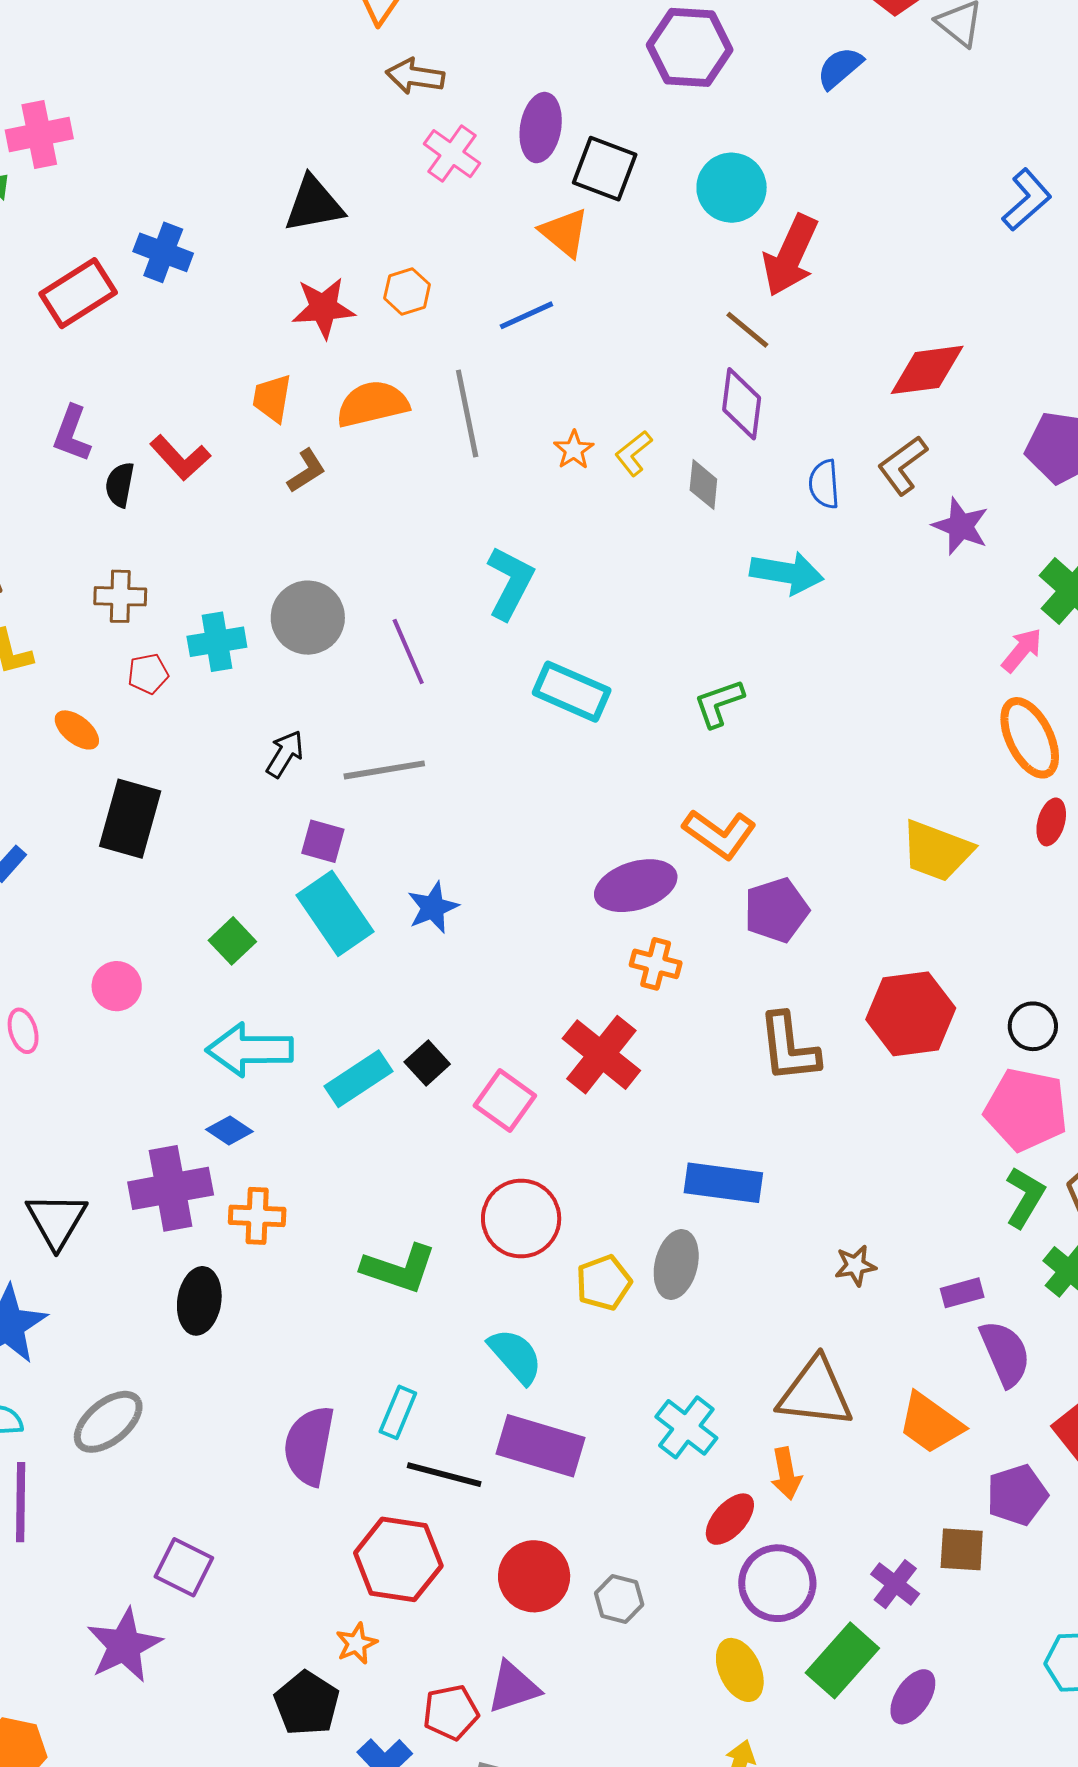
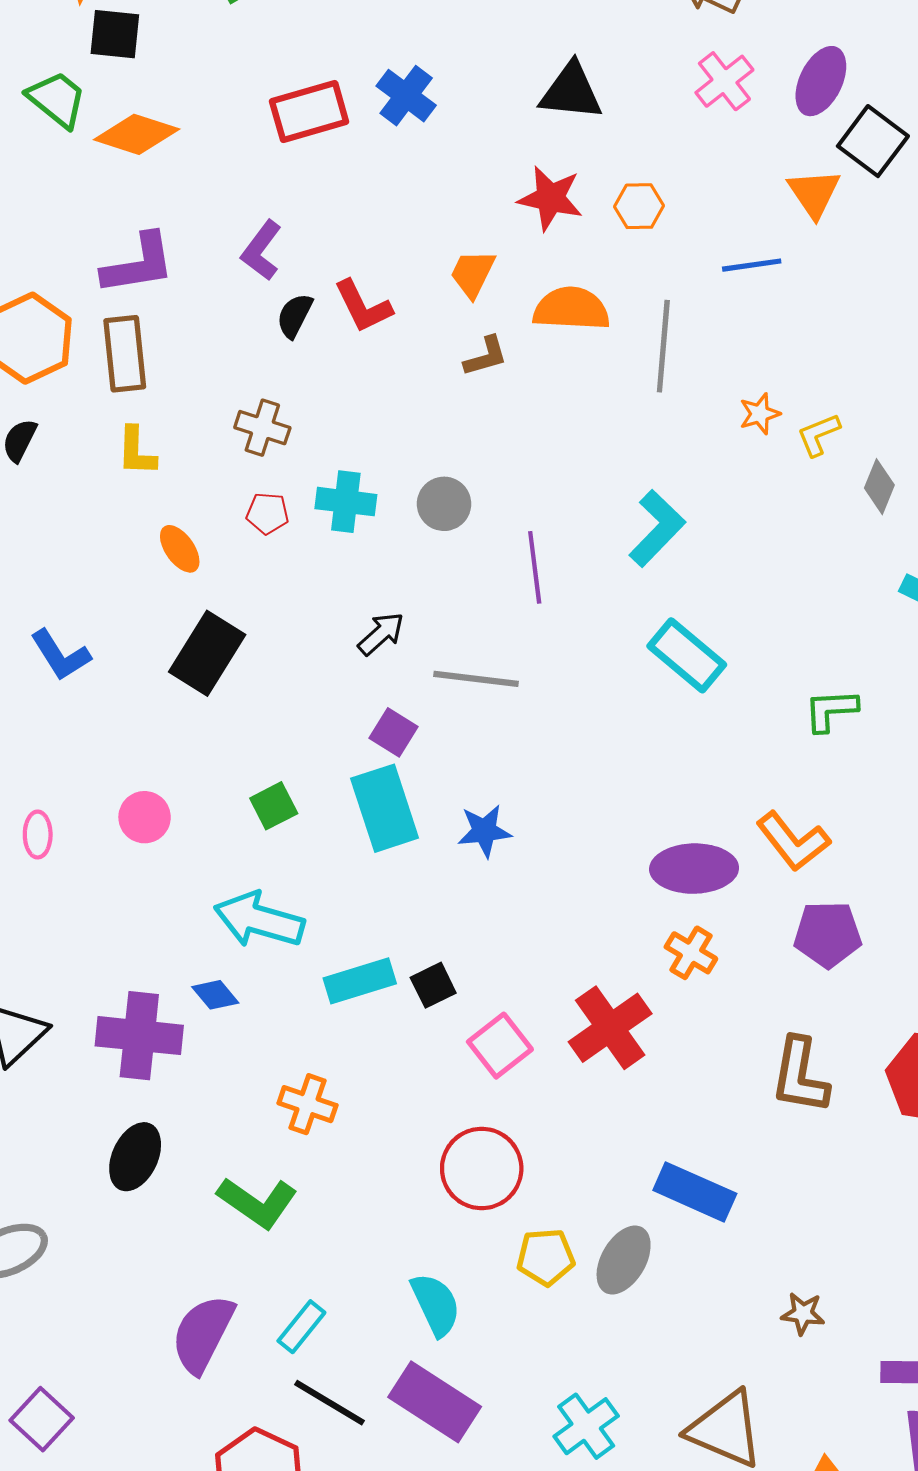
gray circle: (308, 618) -> (444, 504), size x0.7
orange cross: (257, 1216) -> (307, 1104), moved
green L-shape: (399, 1268) -> (257, 1202), moved

